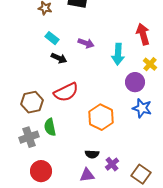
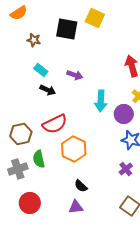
cyan arrow: (118, 54) -> (101, 101), moved
orange hexagon: (101, 117) -> (74, 149), moved
black semicircle: (92, 154) -> (81, 186), turned 40
purple cross: (112, 164) -> (126, 169), moved

